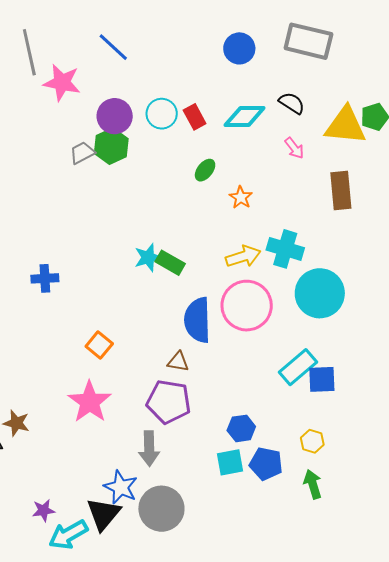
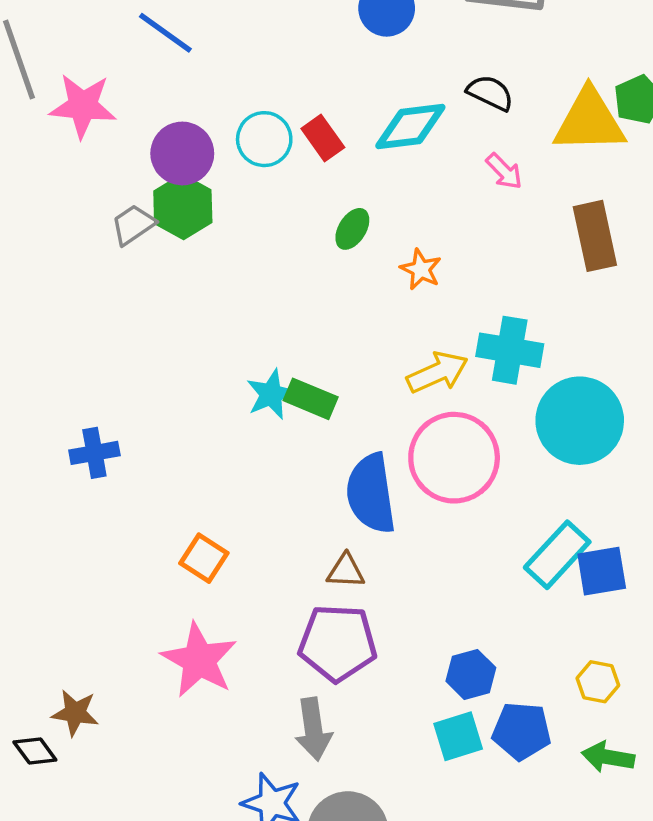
green arrow: (313, 484) -> (608, 757), turned -56

